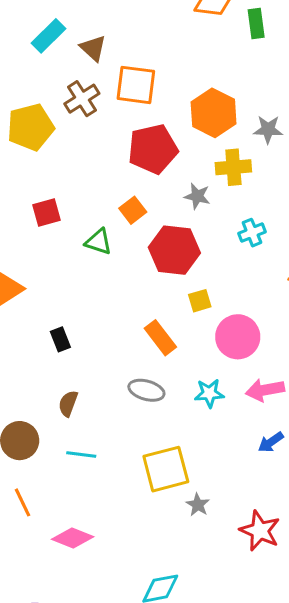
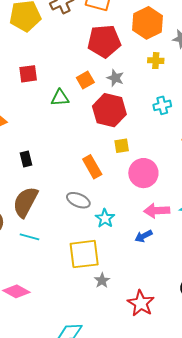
yellow cross: (233, 167) -> (156, 61), size x0.7
gray star: (197, 196) -> (115, 78), moved
green triangle: (99, 242) -> (60, 98), turned -30
cyan star: (209, 393) -> (105, 218), moved, turned 30
brown semicircle: (68, 403) -> (25, 202), size x1.8
blue arrow: (271, 442) -> (144, 236), moved

